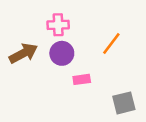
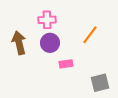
brown arrow: (23, 53) -> (19, 43), turned -75

